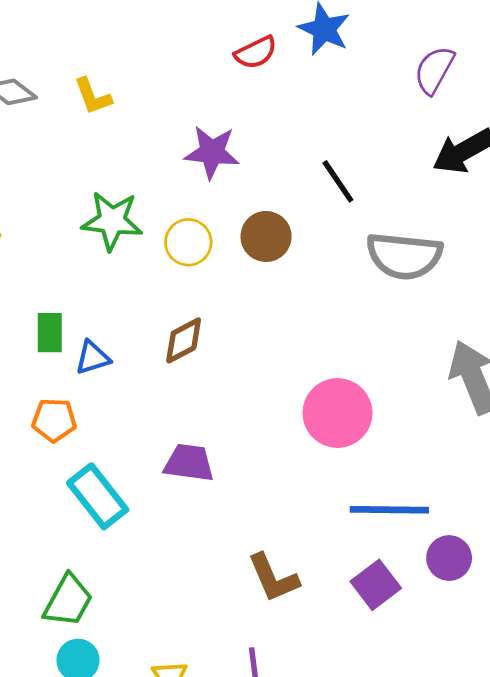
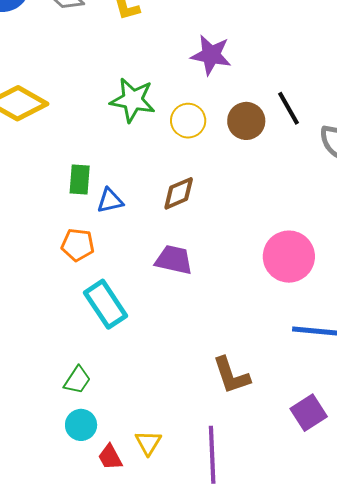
black line: (338, 181) -> (289, 108), moved
purple trapezoid: (189, 463) -> (174, 260), moved
purple square: (376, 585) -> (309, 413), moved
green trapezoid: (68, 601) -> (77, 380), size x0.7

